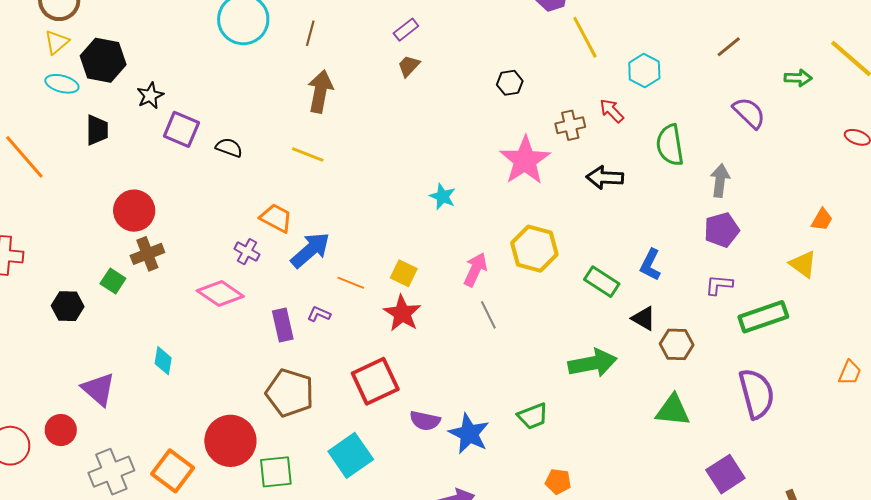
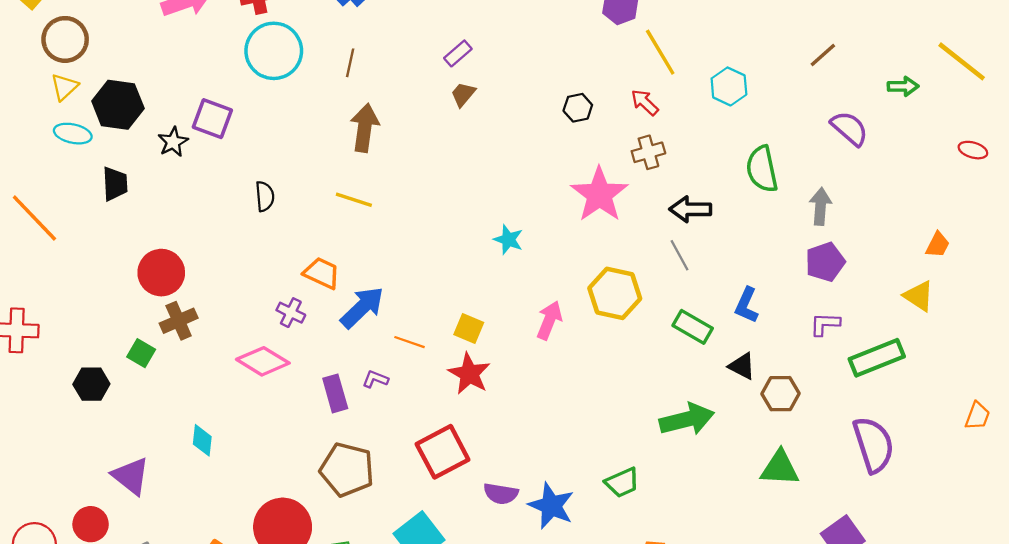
red arrow: (612, 111) -> (645, 102), moved
purple square: (181, 129) -> (212, 119), moved
black semicircle: (229, 148) -> (265, 196), turned 68
gray line: (488, 315) -> (680, 255), moved

